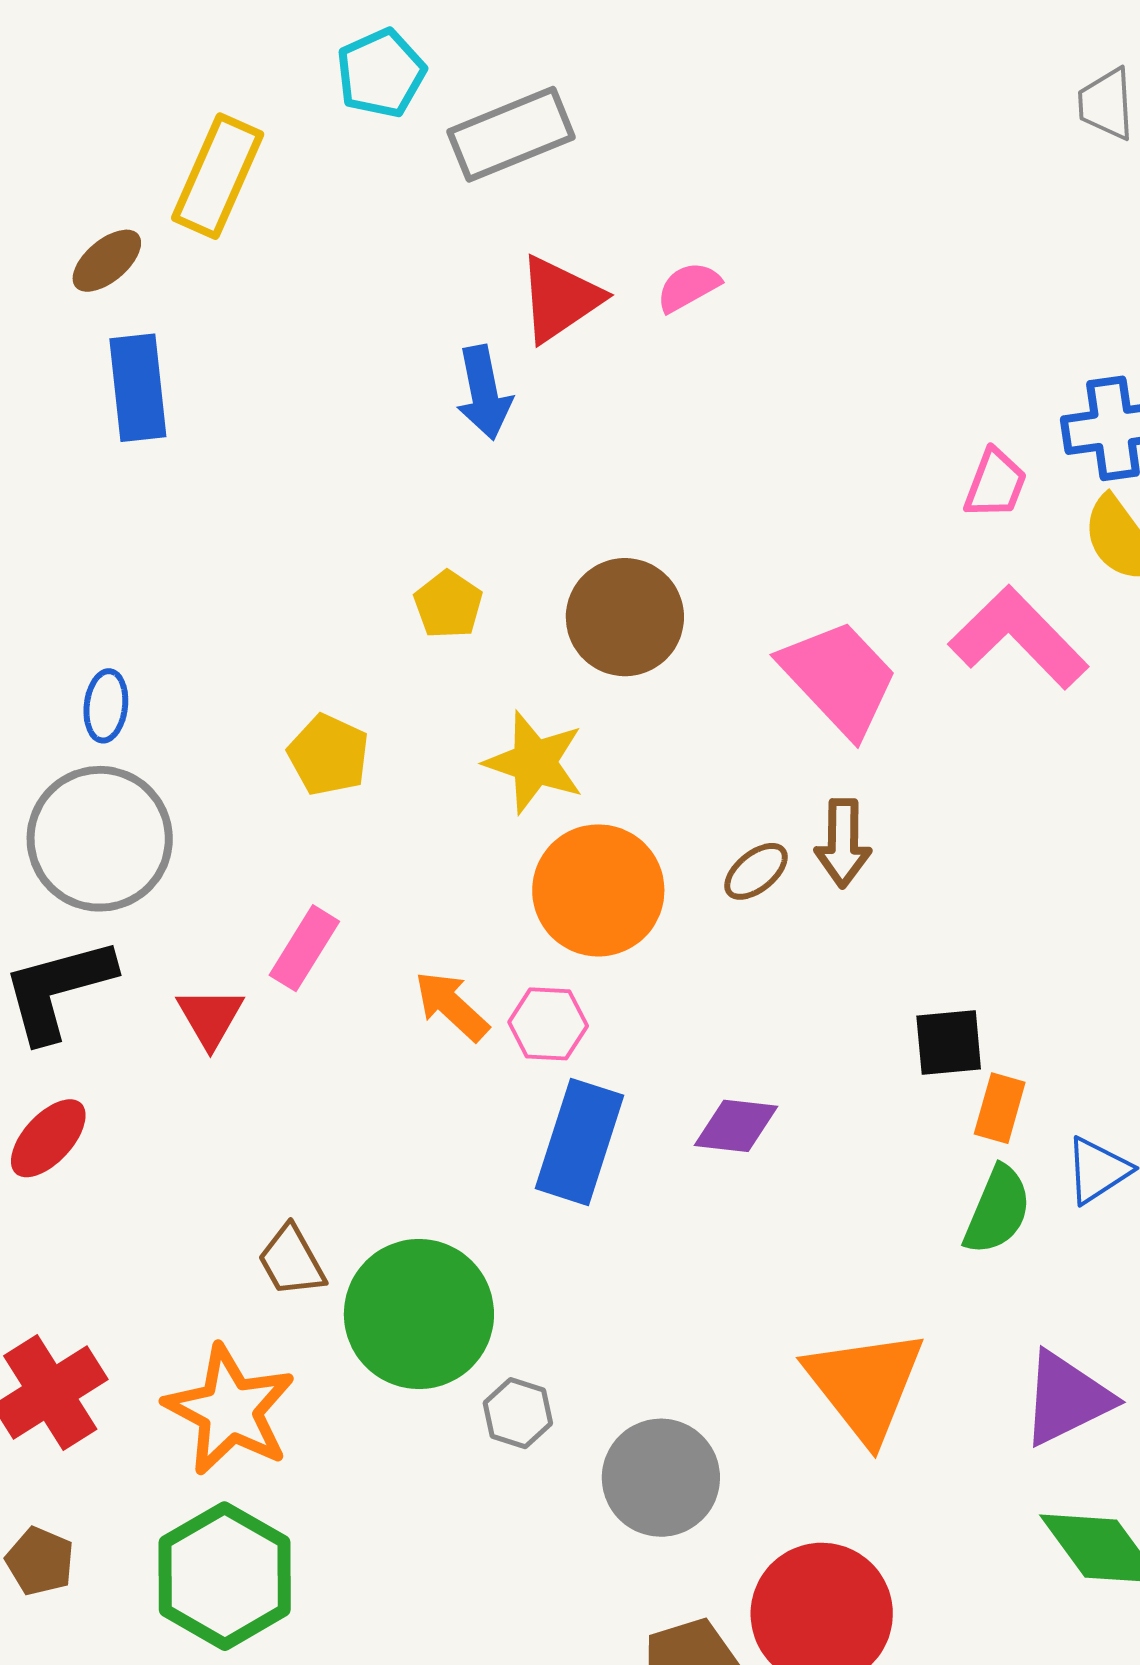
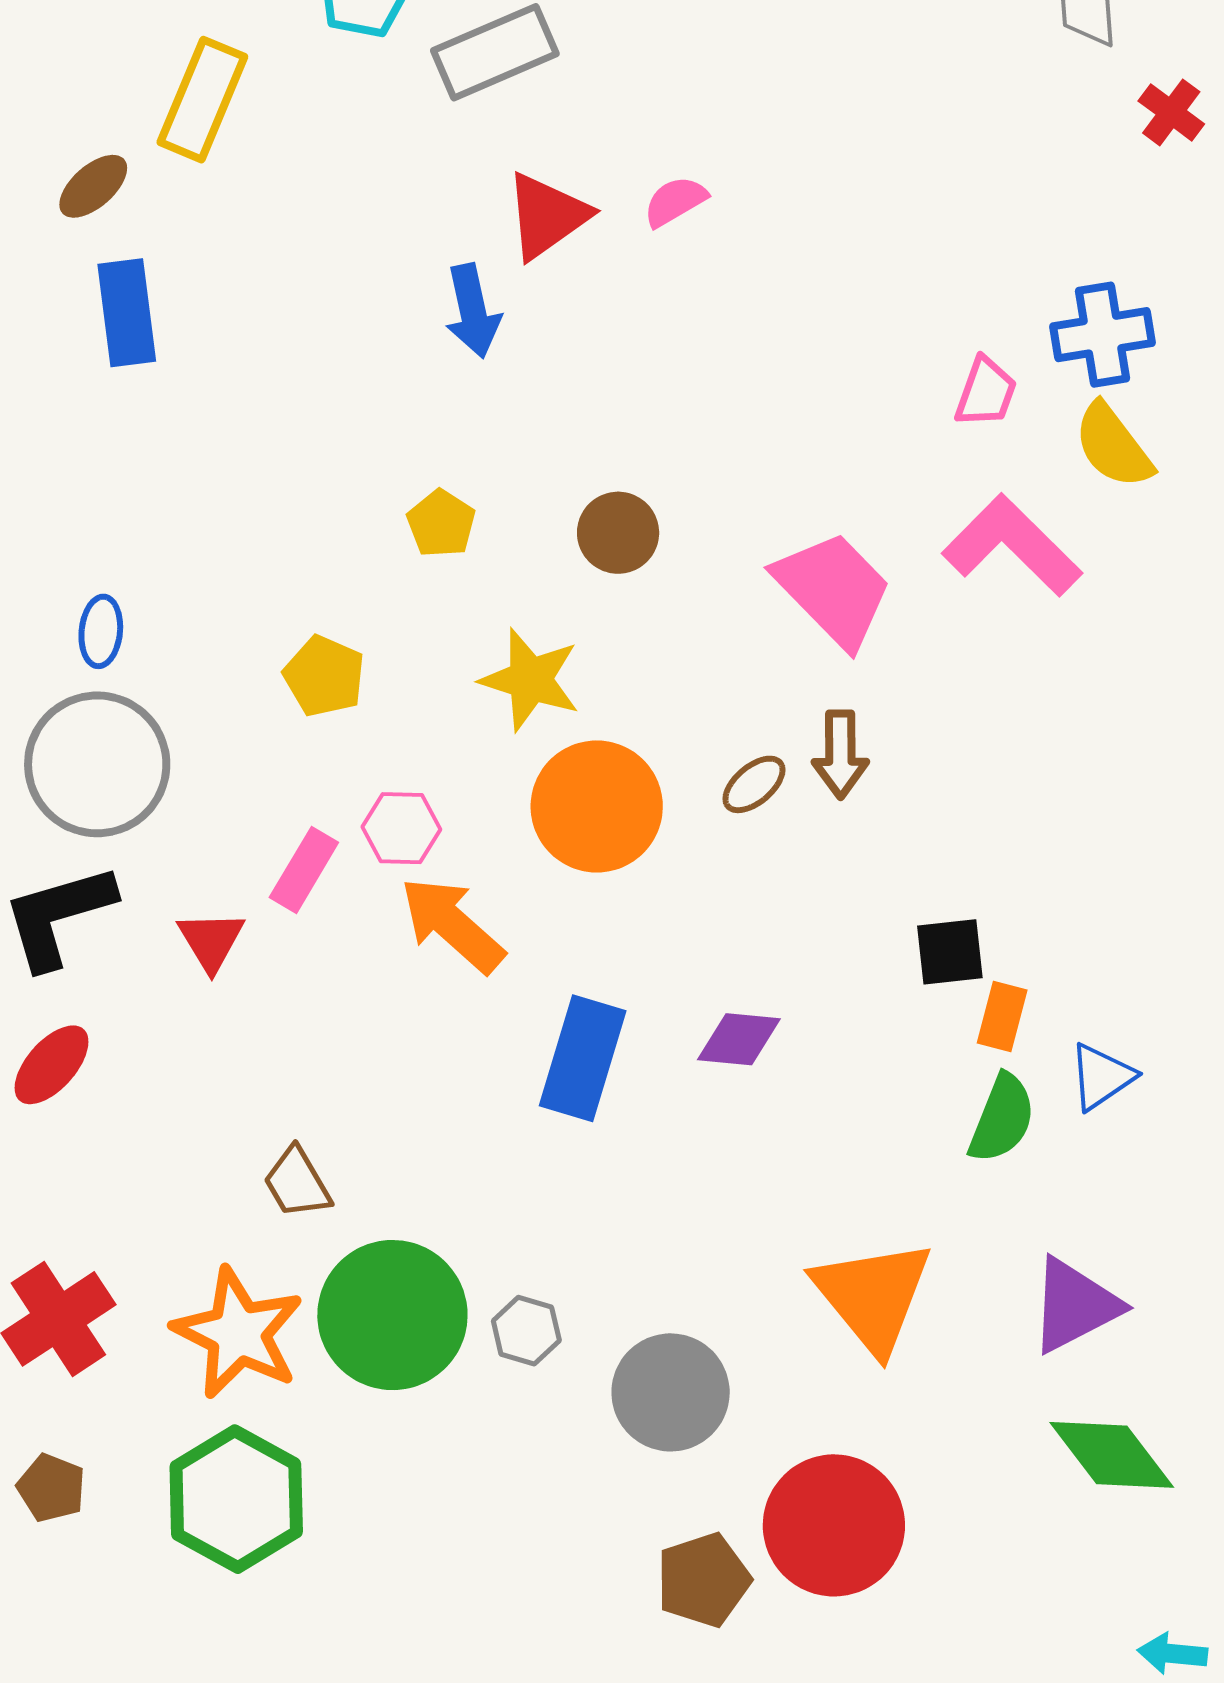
brown circle: (625, 617) -> (618, 533), size x0.7
orange arrow: (452, 1006) -> (452, 925), size x1.4
pink hexagon: (548, 1024) -> (401, 828), moved
green circle: (419, 1314) -> (392, 1315), moved

